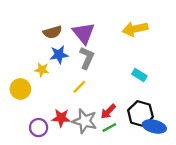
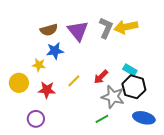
gray L-shape: (87, 58) -> (106, 28), moved
red arrow: (108, 111) -> (101, 77), moved
black hexagon: (140, 114) -> (134, 87), moved
red star: (61, 118) -> (47, 90), moved
gray star: (85, 121) -> (113, 97), moved

